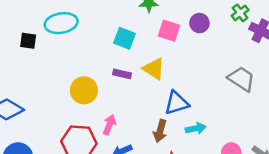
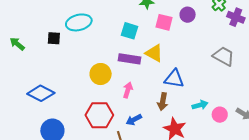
purple rectangle: (122, 74) -> (130, 59), size x1.5
blue triangle: (177, 103) -> (174, 79), turned 30
pink arrow: (109, 125) -> (128, 90), moved
cyan arrow: (196, 128) -> (200, 105), moved

